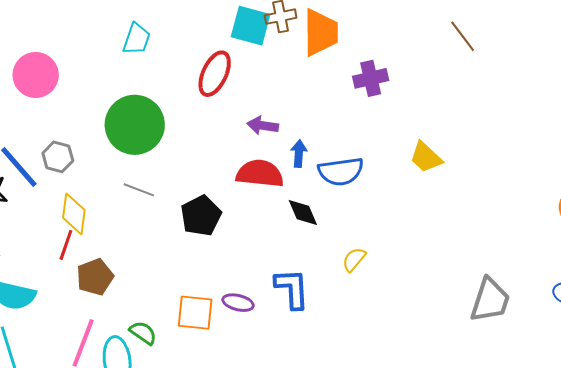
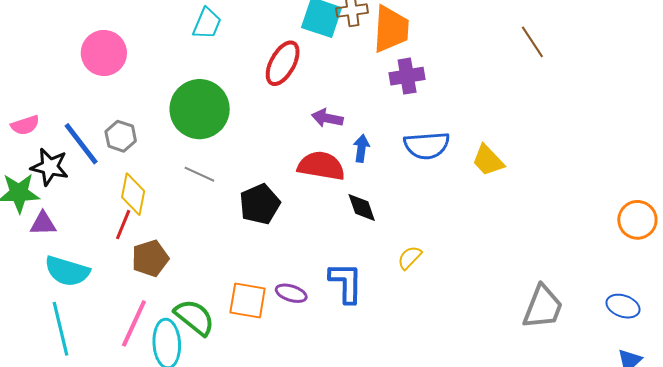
purple cross: (371, 78) -> (407, 76), moved
blue semicircle: (341, 171) -> (427, 145), moved
green semicircle: (143, 333) -> (194, 317), size x1.5

